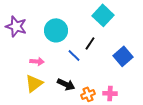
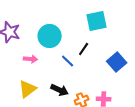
cyan square: (103, 15) -> (97, 21), turned 35
pink arrow: (37, 61) -> (31, 59), moved

